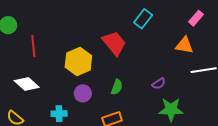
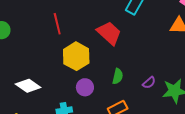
red line: (33, 46) -> (57, 24), moved
purple semicircle: (159, 84) -> (149, 83), moved

